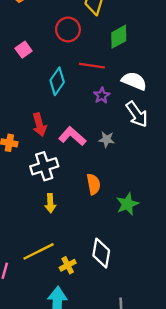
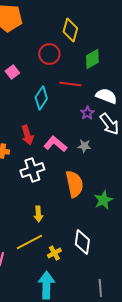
purple star: (102, 96) -> (87, 113), moved
orange semicircle: (94, 184) -> (74, 184), size x1.5
yellow arrow: (50, 203) -> (38, 214), moved

